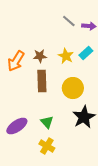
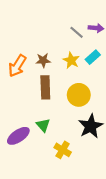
gray line: (69, 21) -> (77, 32), moved
green triangle: (47, 122) -> (43, 125), moved
yellow cross: (47, 146) -> (63, 150), moved

